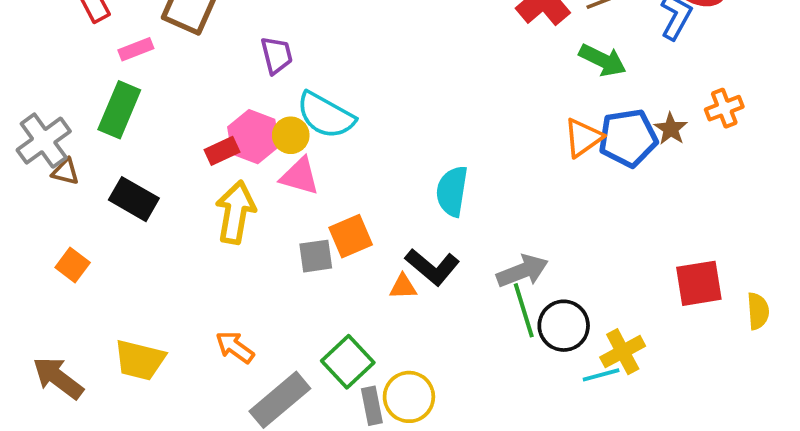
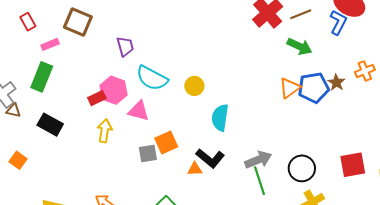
yellow circle: (291, 135) -> (194, 86), moved
yellow arrow: (235, 212) -> (105, 131), size x0.7
black circle: (564, 326) -> (302, 168), moved

